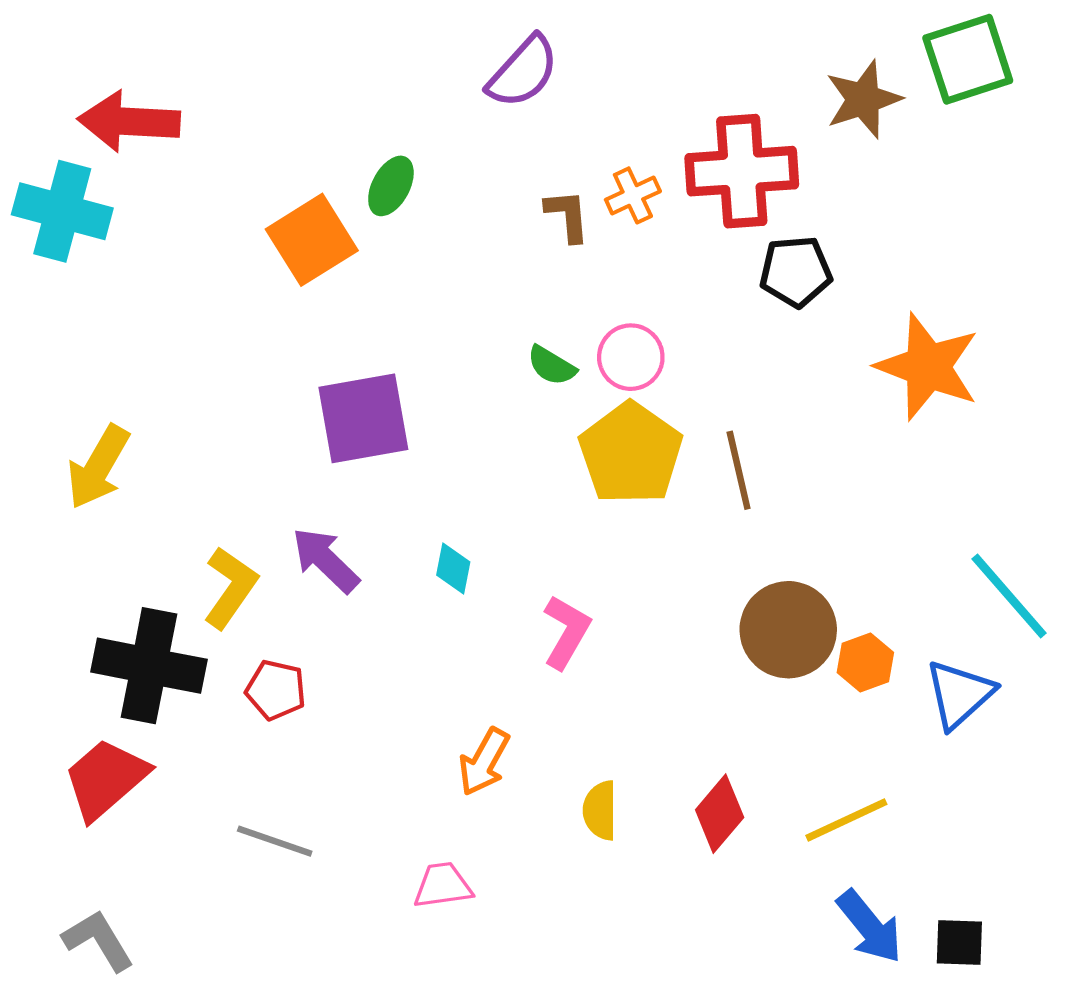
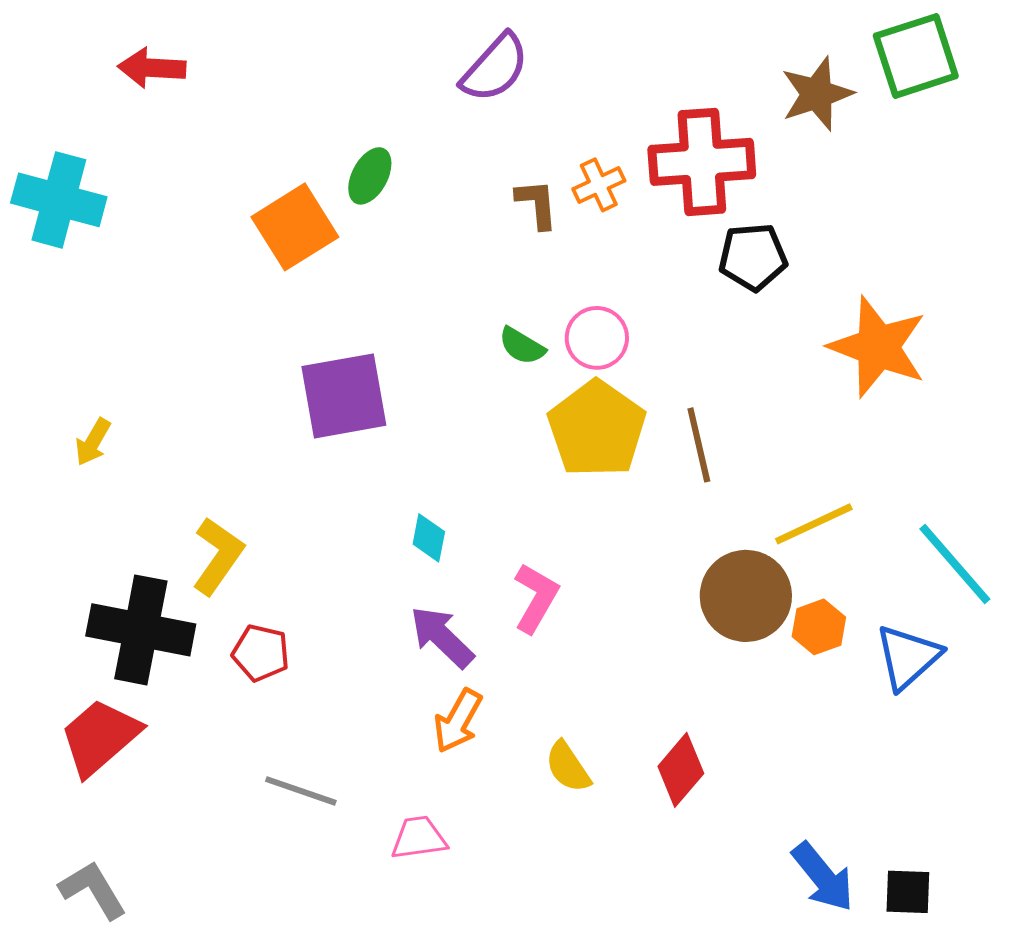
red arrow: (129, 122) -> (152, 68), moved, size x0.7
yellow arrow: (98, 467) -> (93, 442), size x0.6
purple arrow: (325, 560) -> (442, 637), moved
yellow semicircle: (600, 810) -> (568, 767), turned -34
yellow line: (846, 820) -> (814, 524), moved
gray line: (275, 841) -> (301, 791), moved

